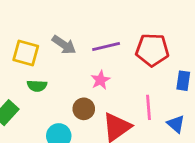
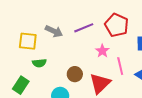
red pentagon: (152, 50) -> (117, 25), turned 30
pink star: (100, 80) -> (102, 51), moved

